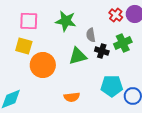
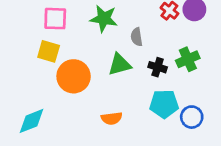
green cross: (123, 43) -> (188, 59), moved
black cross: (102, 51) -> (158, 67), moved

